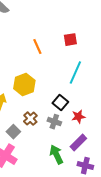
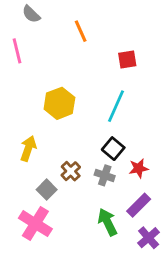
orange line: (37, 47) -> (81, 31), moved
cyan line: (75, 73) -> (116, 106), moved
yellow hexagon: (24, 85) -> (59, 103), moved
purple cross: (85, 166) -> (149, 238), turned 35

